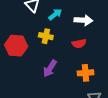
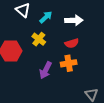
yellow cross: (46, 36) -> (39, 39), turned 32
orange cross: (85, 73) -> (69, 63), moved

